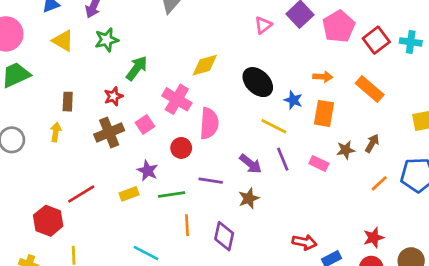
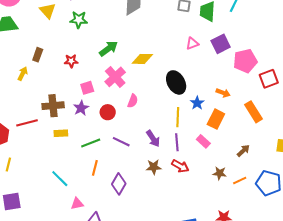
green arrow: (137, 68) -> (109, 49), moved
pink semicircle: (209, 123) -> (133, 101), size x0.6
yellow line: (274, 126) -> (178, 117), turned 48
brown cross: (109, 132) -> (53, 106), moved
brown star: (346, 150) -> (220, 173), moved
pink rectangle: (319, 163) -> (203, 141), moved
purple star: (148, 171) -> (81, 108), moved
green line: (172, 195) -> (91, 143), turned -30
brown star: (249, 198) -> (154, 167), moved
red arrow: (304, 242) -> (180, 166), moved

